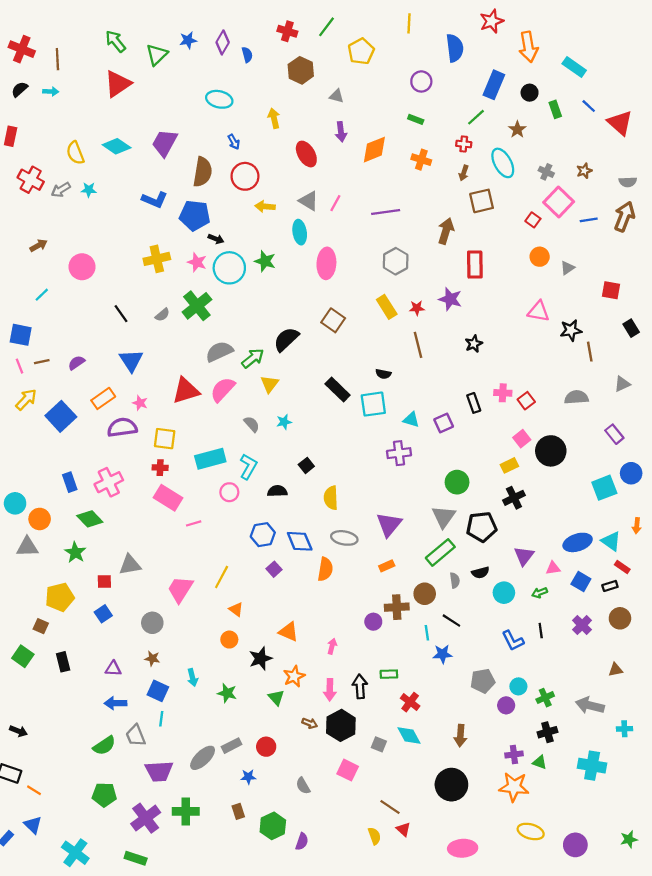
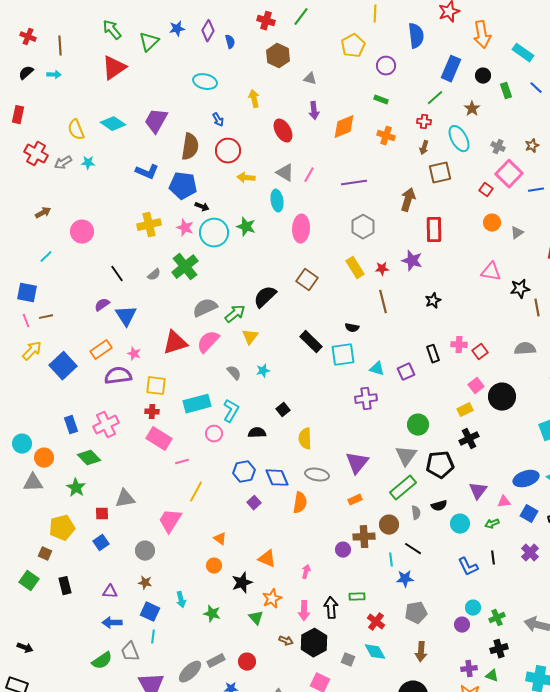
red cross: (22, 49) -> (28, 37), size x0.7
yellow pentagon: (361, 51) -> (353, 46), moved
purple semicircle: (76, 363) -> (102, 305), moved
yellow line: (222, 577) -> (196, 492), moved
gray pentagon: (483, 681) -> (416, 613), moved

